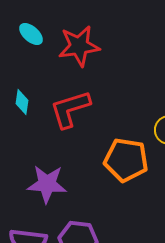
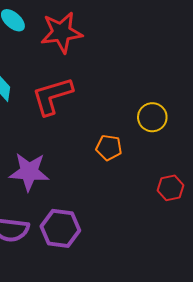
orange pentagon: (126, 160) -> (109, 148), size x0.6

